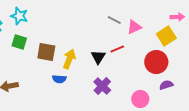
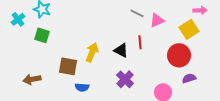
red line: (117, 49) -> (140, 42), turned -72
brown square: (46, 52) -> (68, 66), moved
black triangle: (98, 57) -> (121, 50), turned -35
blue semicircle: (59, 79) -> (82, 87), moved

